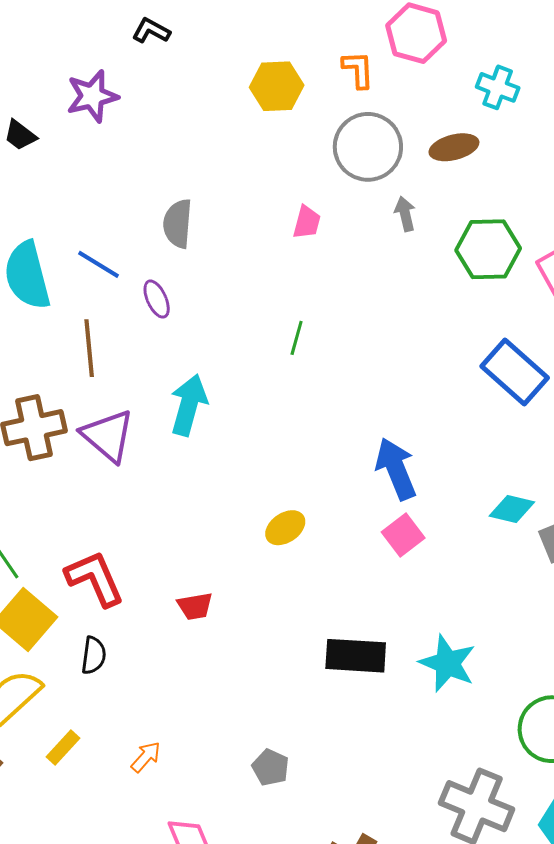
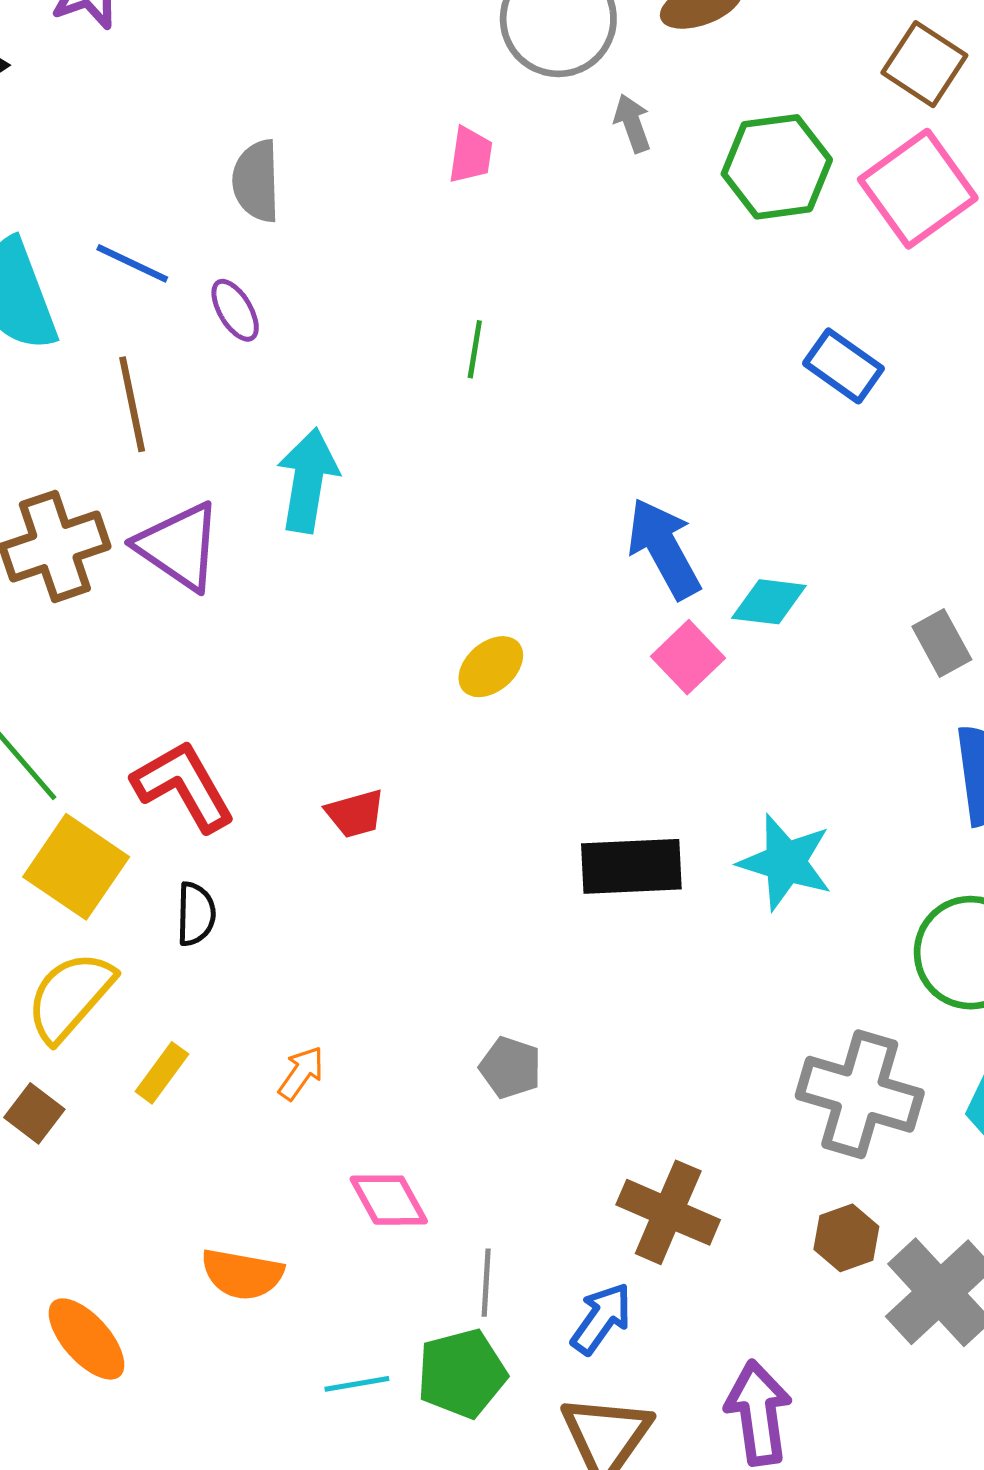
blue rectangle: (515, 372) -> (844, 366), size x0.7
cyan diamond: (512, 509) -> (769, 602), moved

